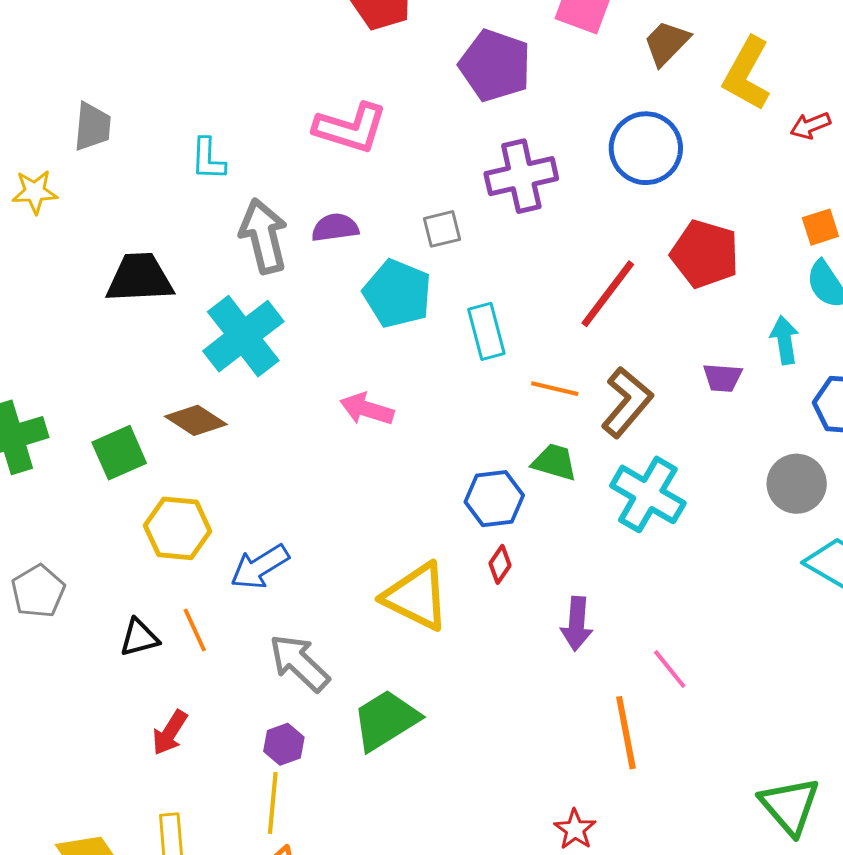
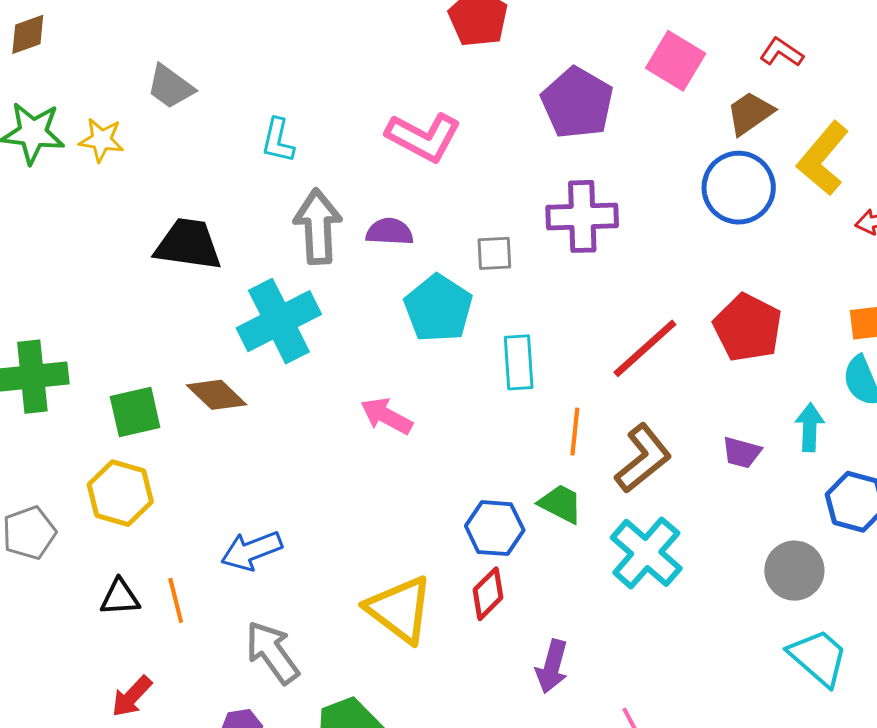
gray trapezoid: (92, 127) -> (170, 87), turned 110
blue circle: (646, 148) -> (739, 188), moved
orange line: (555, 389) -> (575, 431), turned 72
yellow hexagon: (178, 528) -> (120, 493), moved
red diamond: (500, 564) -> (488, 594), size x1.4

